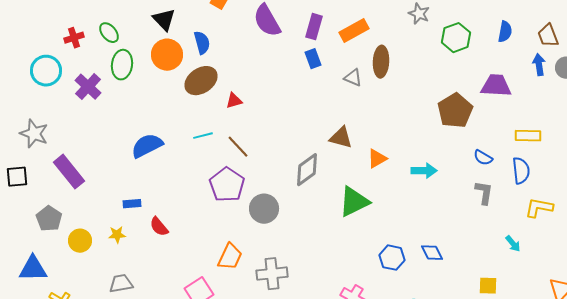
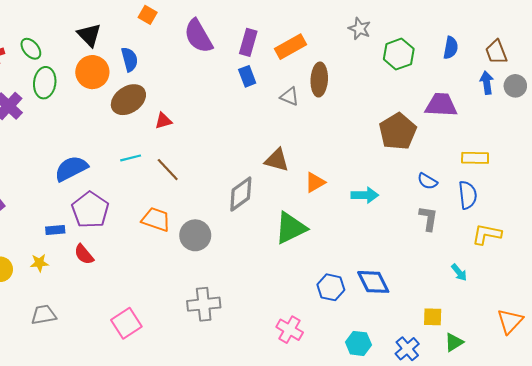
purple pentagon: (227, 185) -> (90, 210), moved
blue diamond: (432, 253) -> (373, 282), size x1.4
orange trapezoid: (230, 257) -> (156, 219), moved, turned -96

